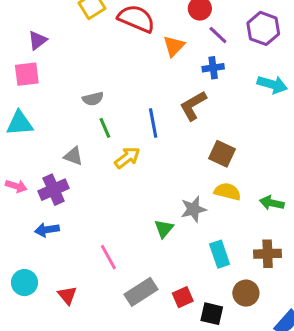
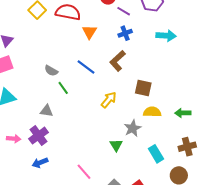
orange triangle: (174, 46) -> (89, 32), moved
gray semicircle: (93, 99) -> (51, 71), turned 56
blue line: (153, 123) -> (86, 67), moved, turned -30
yellow arrow: (127, 158) -> (109, 100), moved

